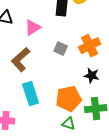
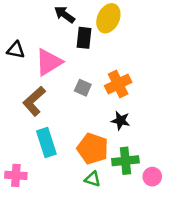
pink triangle: (33, 28) -> (49, 62), size x1.4
orange pentagon: (69, 99) -> (93, 149), turned 30

